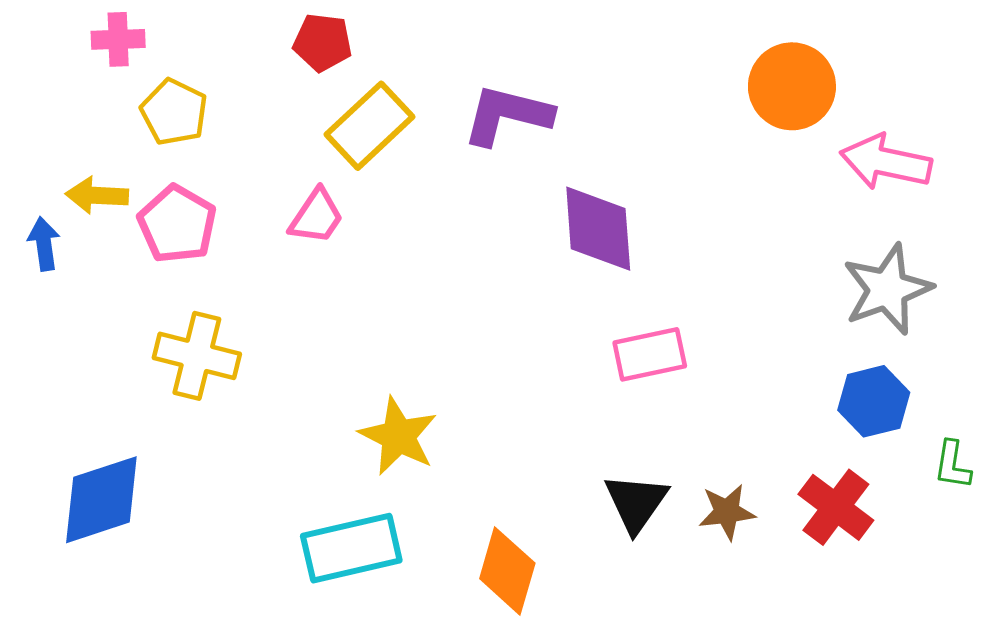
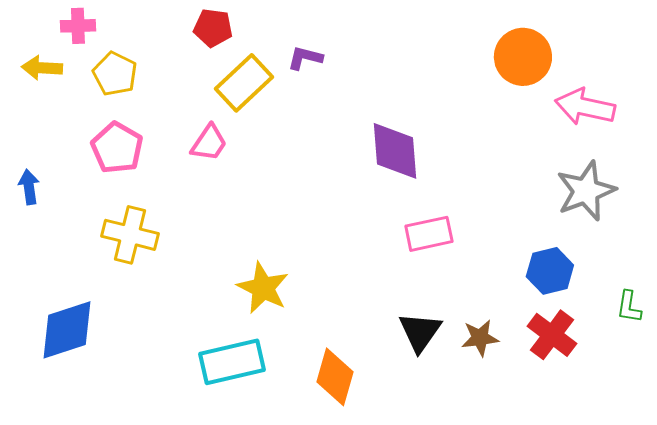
purple L-shape: (507, 115) -> (305, 58), moved, size x0.6
yellow arrow: (97, 195) -> (42, 68), moved
blue arrow: (44, 244) -> (29, 187), moved
blue hexagon: (874, 401) -> (550, 271), moved

